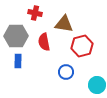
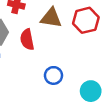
red hexagon: (82, 46) -> (86, 20), moved

